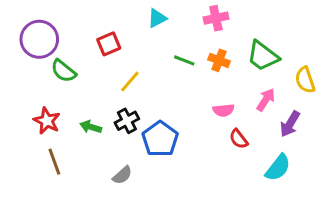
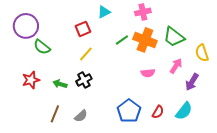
red square: (109, 44) -> (83, 29), moved
green line: (184, 60) -> (122, 40), turned -56
orange cross: (219, 60) -> (145, 40), size x1.6
red star: (47, 121) -> (31, 80), turned 30
blue pentagon: (160, 139) -> (129, 111), moved
red semicircle: (239, 139) -> (158, 112), moved, turned -112
brown line: (54, 162) -> (55, 114), moved, turned 42

